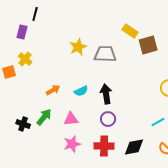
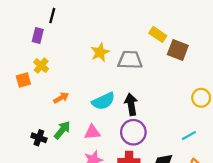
brown square: (148, 45) -> (178, 50), turned 36
orange arrow: (53, 90) -> (61, 98), moved
cyan semicircle: (81, 91) -> (103, 101), size x1.5
purple circle: (108, 119) -> (133, 132), size x1.5

